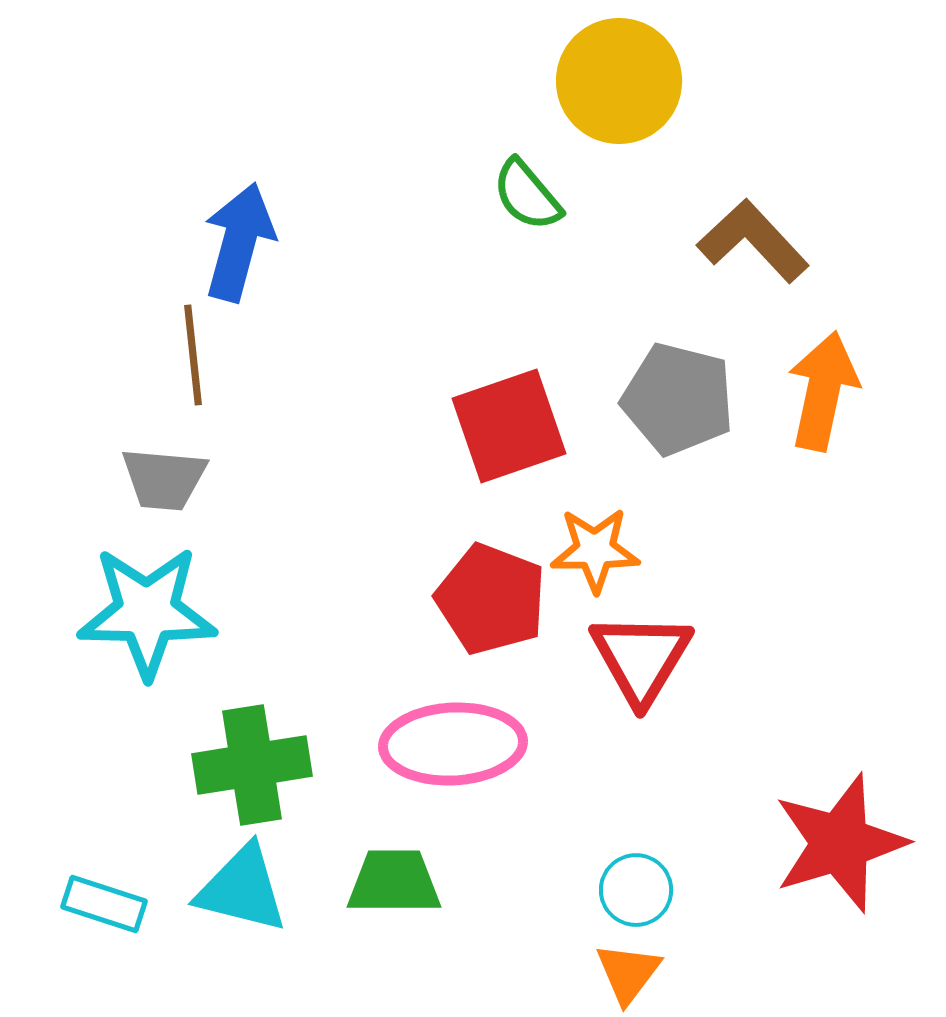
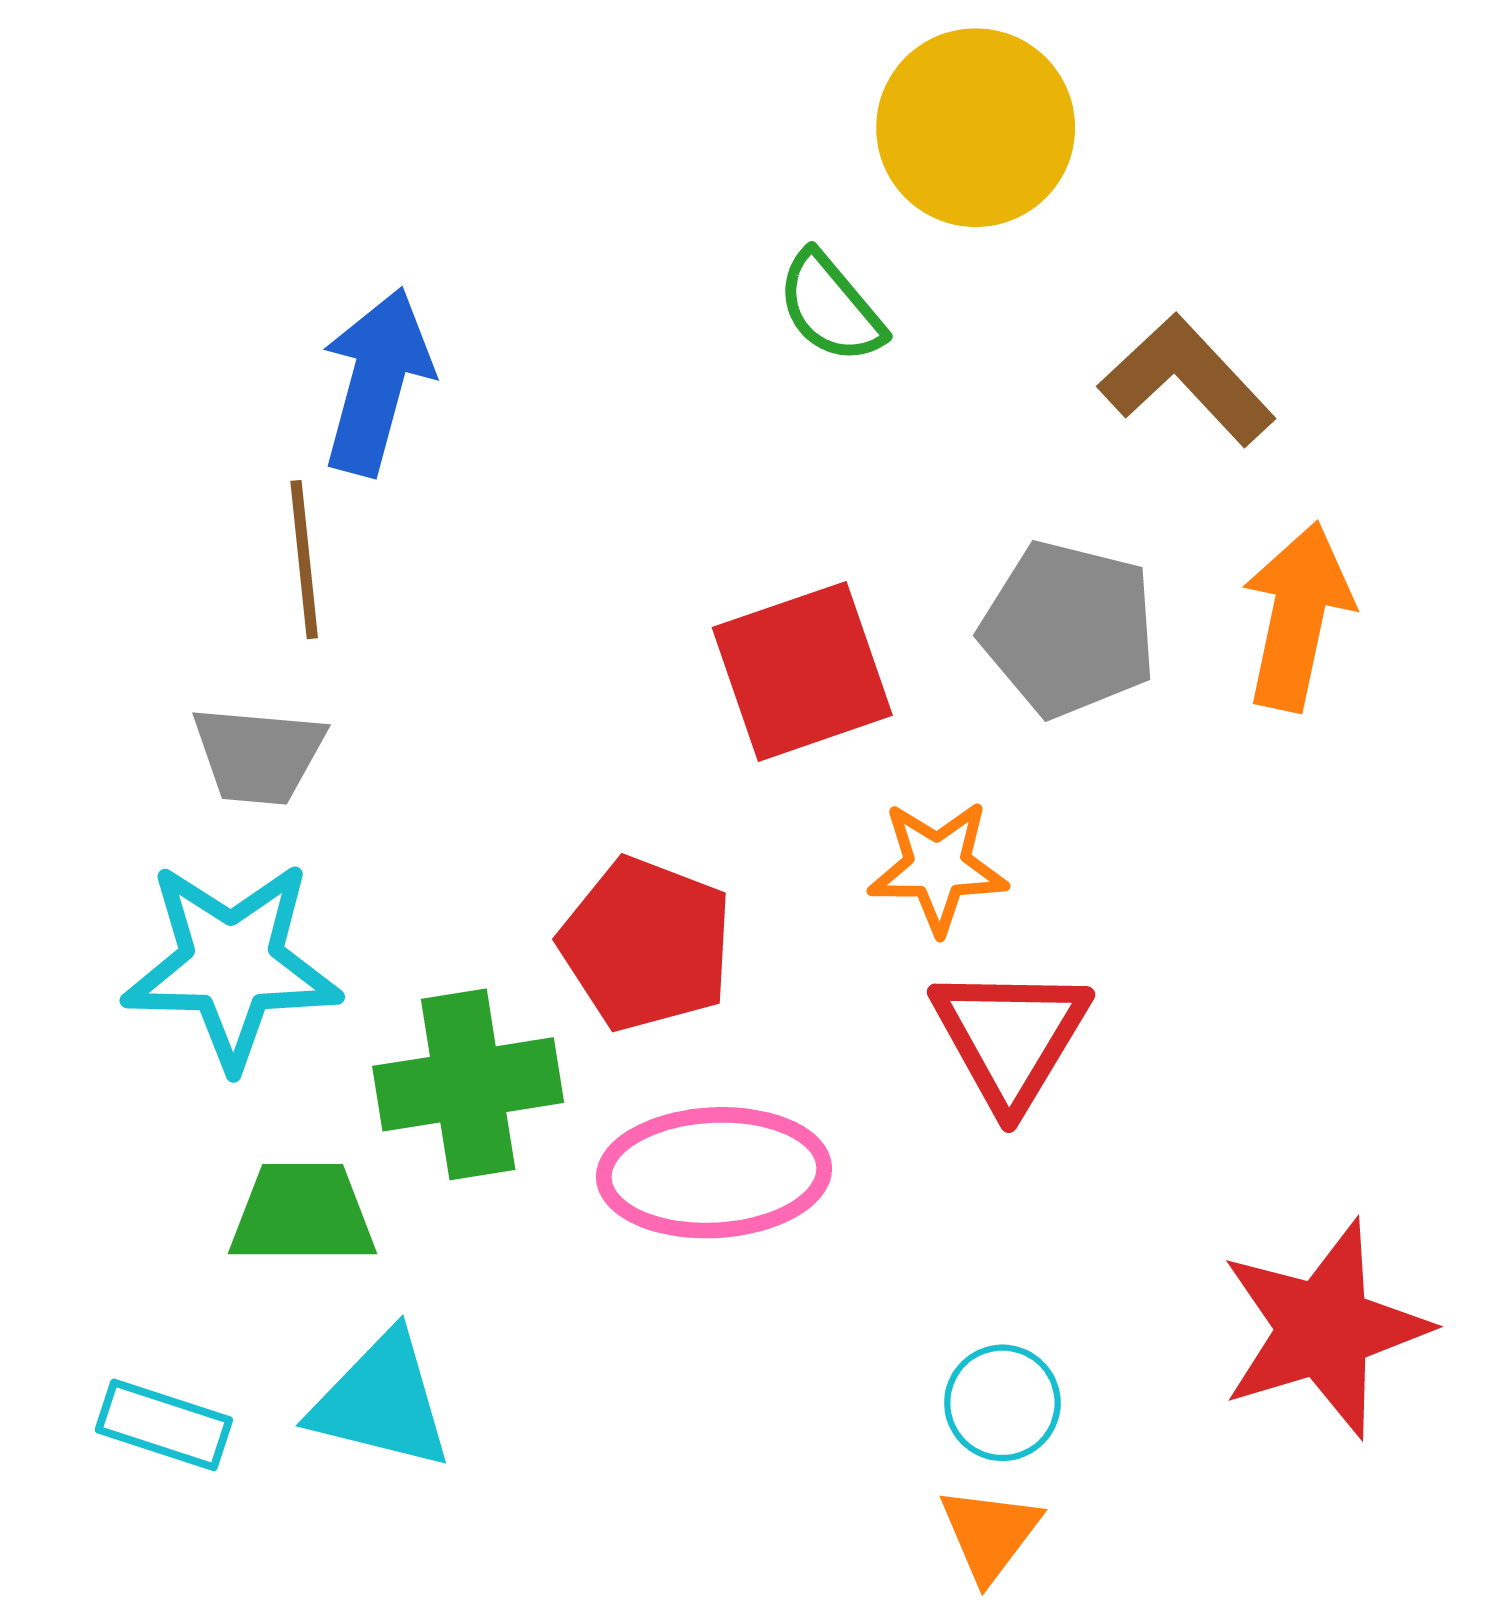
red pentagon: (491, 599) -> (646, 944), moved
green cross: (252, 765) -> (468, 1084), moved
green trapezoid: (394, 882) -> (303, 1214), moved

